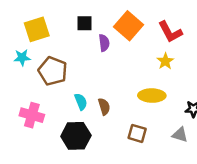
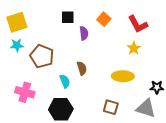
orange square: (129, 26) -> (104, 19), size x0.6
yellow square: (37, 29) -> (17, 22), moved
brown semicircle: (104, 107) -> (82, 68), moved
gray triangle: (180, 135) -> (146, 108), size x1.5

